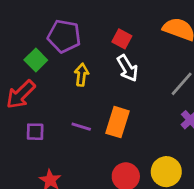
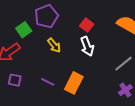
purple pentagon: (64, 36) -> (46, 16), turned 30
yellow arrow: (81, 75) -> (54, 45), turned 126

